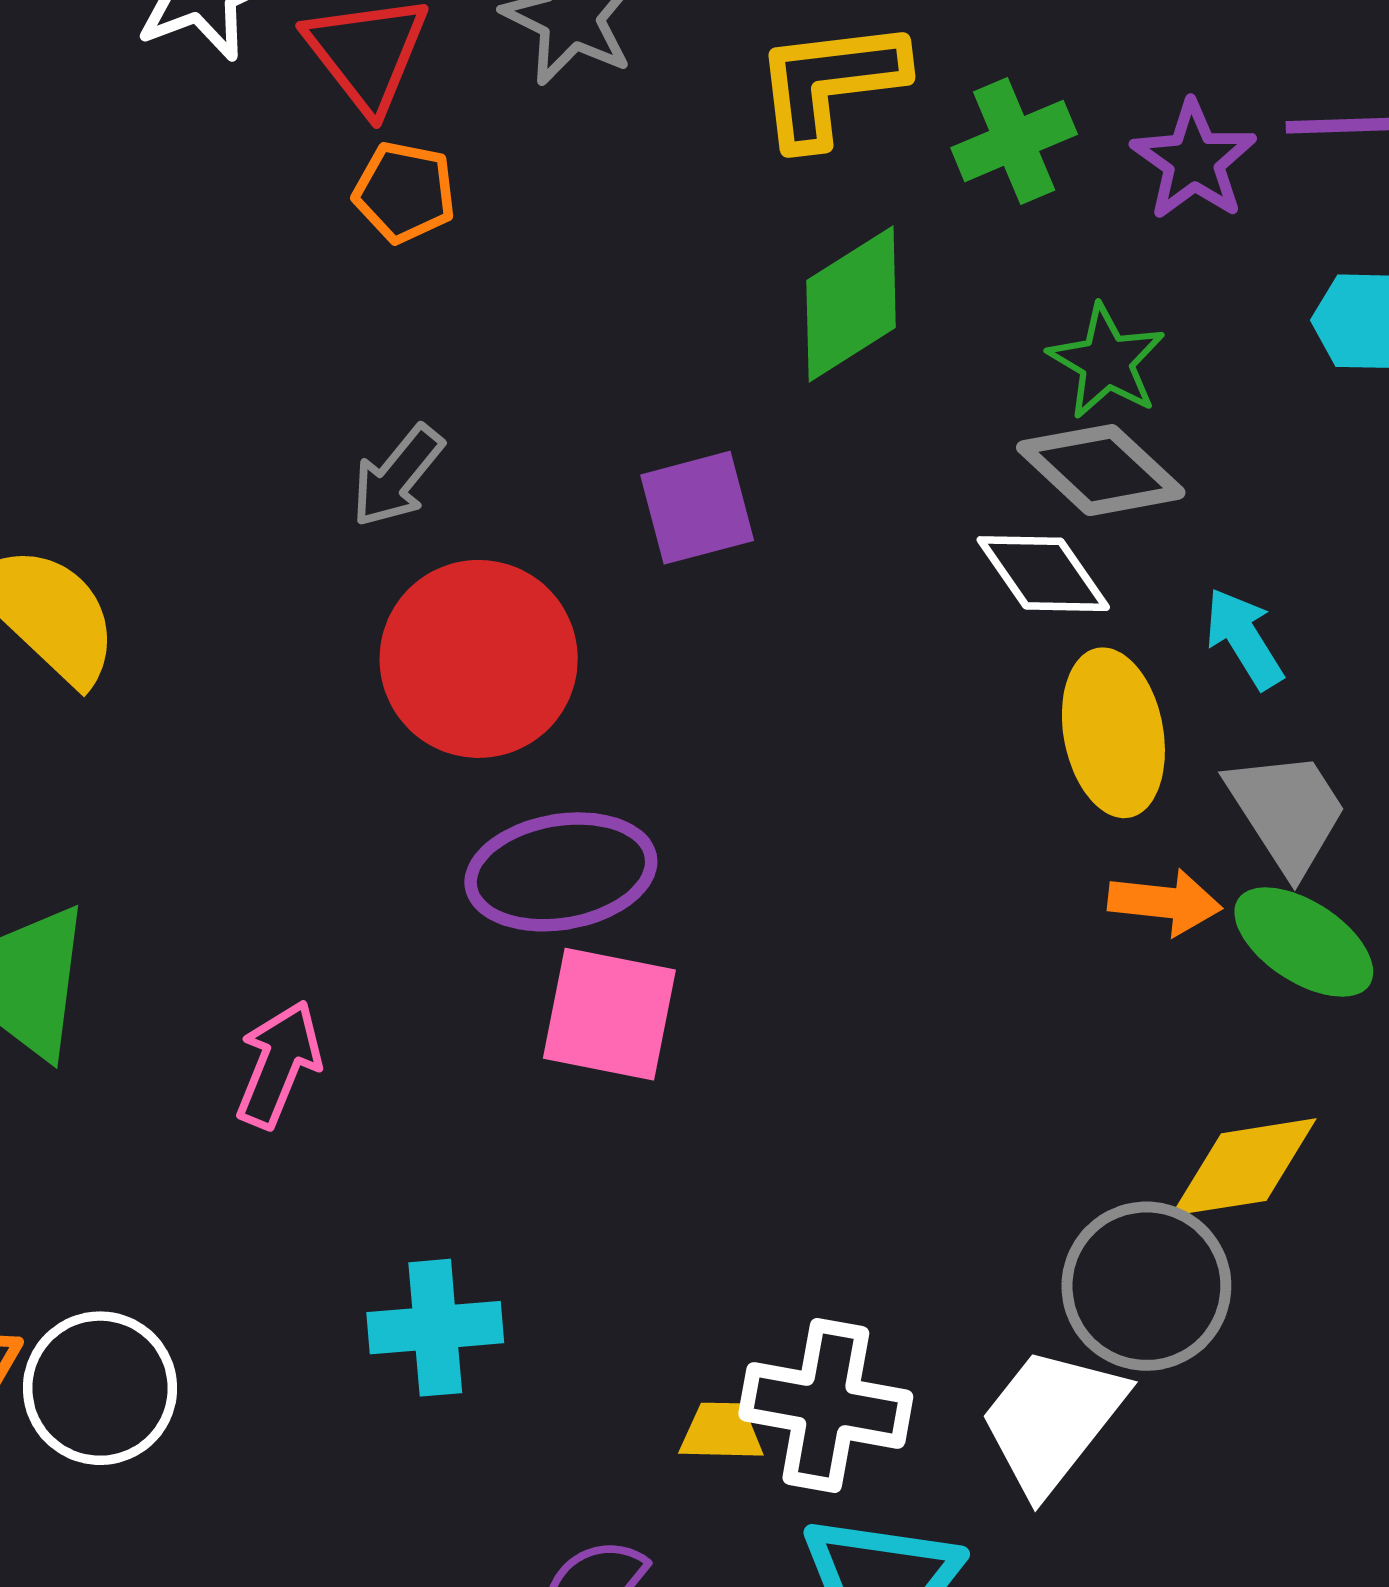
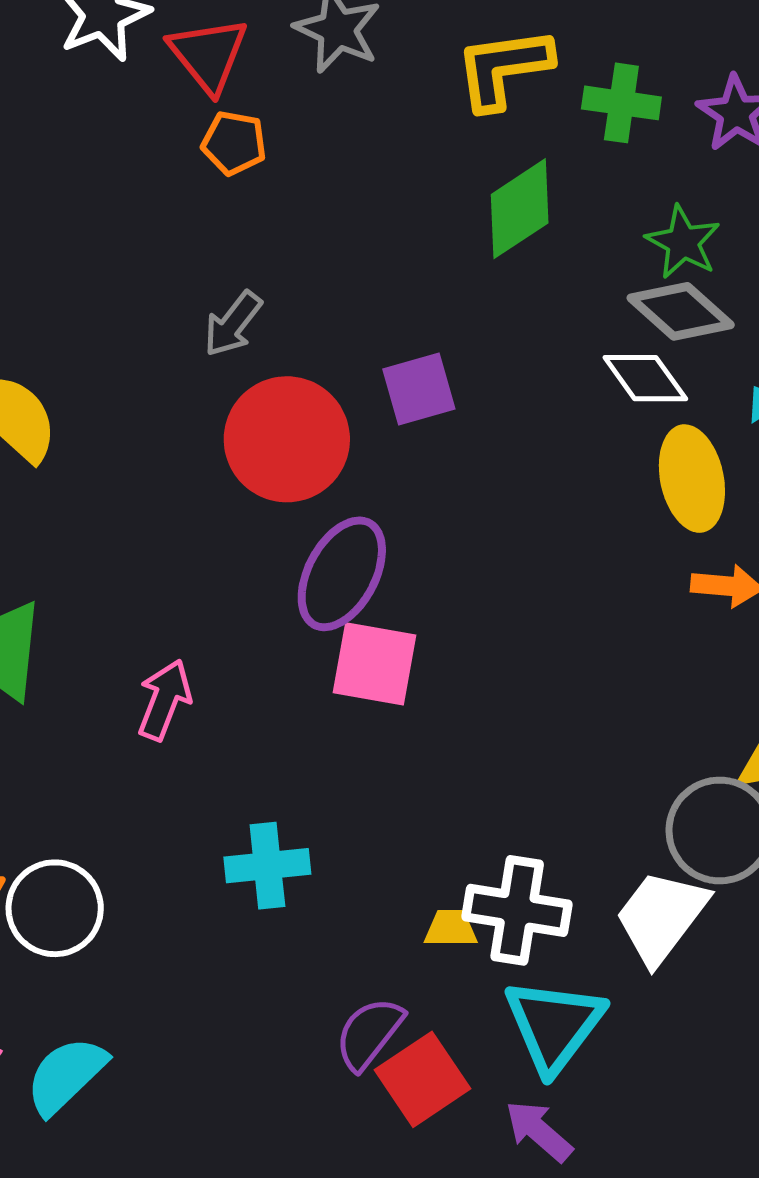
green cross: (1014, 141) -> (621, 103), turned 32
purple square: (697, 508) -> (419, 389), moved
purple ellipse: (561, 872) -> (342, 574), turned -51

